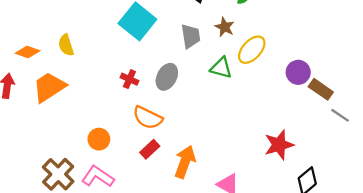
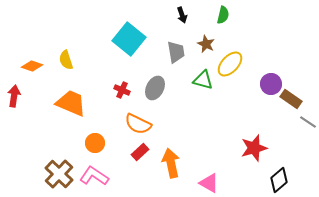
orange trapezoid: (49, 87) -> (71, 103), moved, turned 56
orange arrow: (185, 162) -> (171, 163), turned -32

